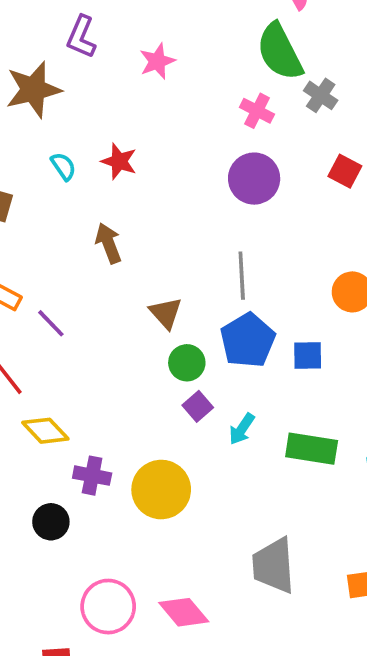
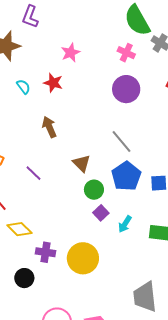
pink star: (157, 61) -> (71, 53), moved
gray line: (242, 276) -> (122, 142), turned -35
purple line: (51, 323) -> (34, 173), moved

